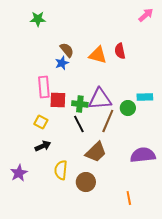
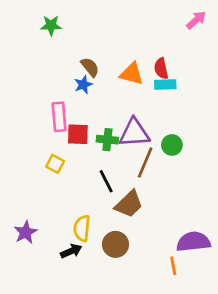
cyan rectangle: (145, 97) -> (165, 85), moved
black line: (79, 124) -> (106, 181), moved
black arrow: (43, 146) -> (71, 251), moved
purple semicircle: (143, 155) -> (193, 242), moved

